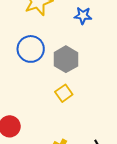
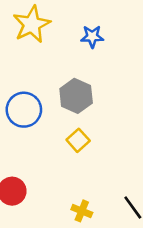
blue circle: (31, 49) -> (24, 110), moved

